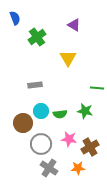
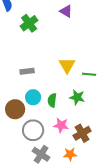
yellow triangle: (68, 58) -> (67, 65), moved
green semicircle: (60, 114) -> (52, 100), turned 104

